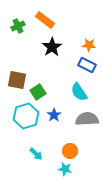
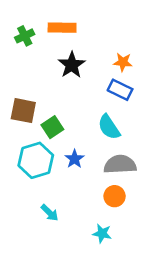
orange rectangle: (45, 20) -> (62, 28), turned -36
orange circle: (70, 151) -> (115, 196), moved
cyan star: (65, 169) -> (102, 233), moved

